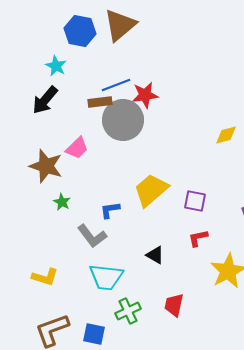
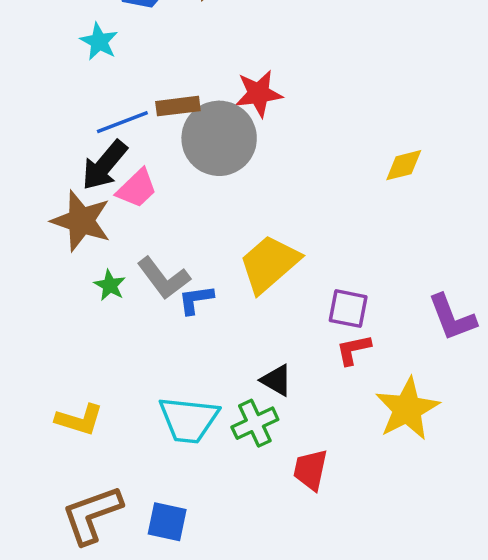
blue line: (116, 85) -> (122, 122), moved
black arrow: (45, 100) -> (104, 165), moved
purple square: (195, 201) -> (348, 309), moved
gray L-shape: (92, 236) -> (164, 278), moved
green cross: (128, 311) -> (255, 423), moved

